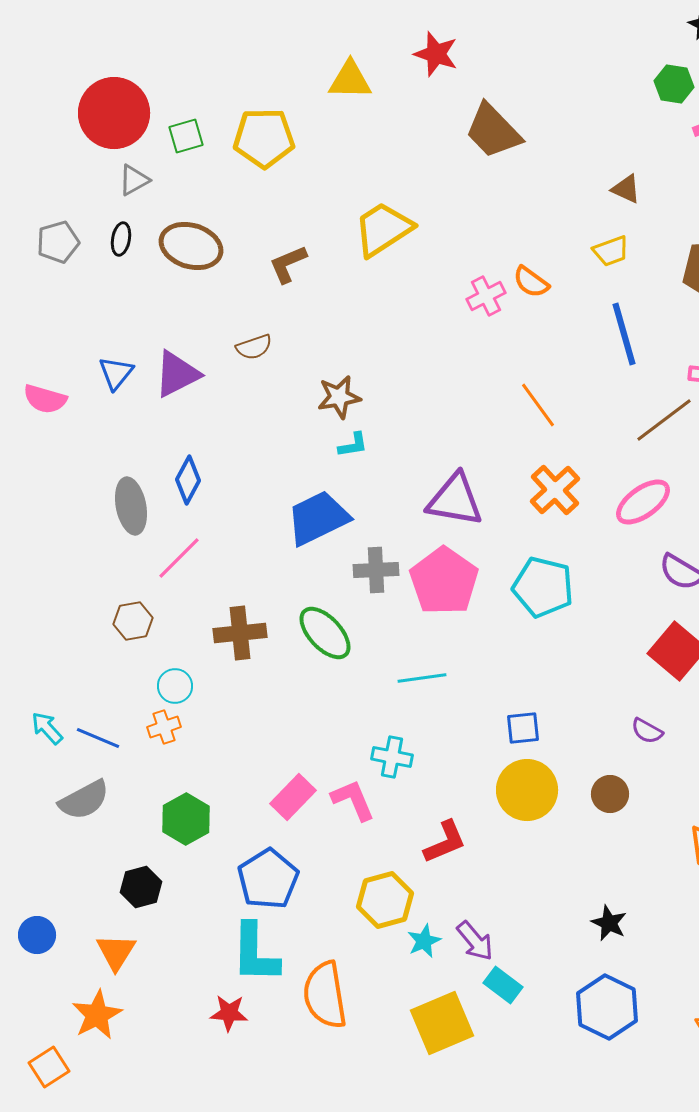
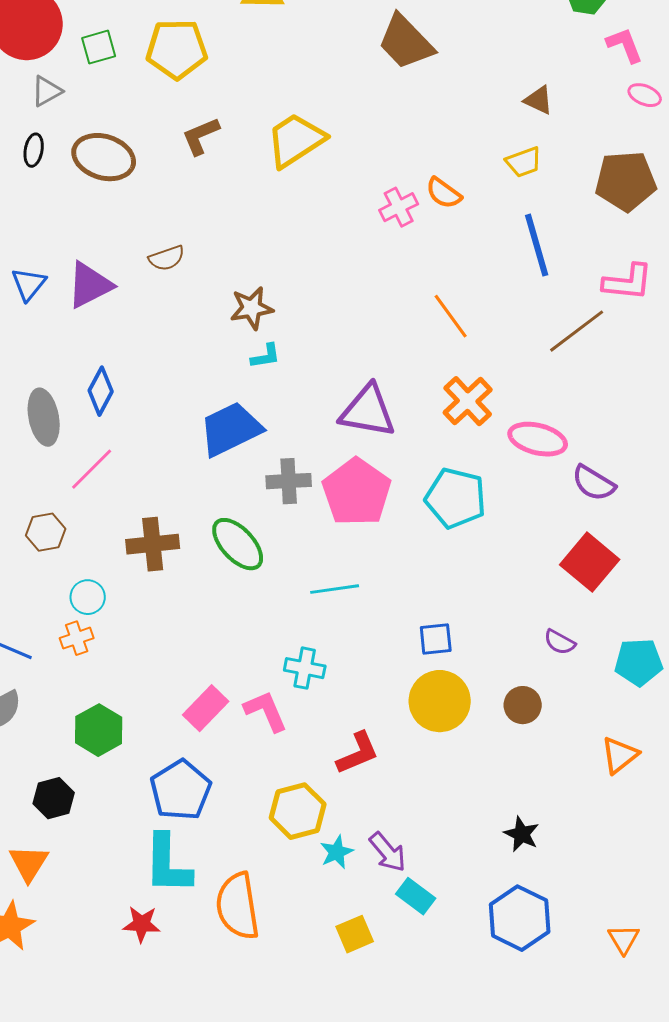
brown L-shape: (288, 264) -> (201, 136), moved
pink ellipse: (643, 502) -> (538, 439), moved, turned 50
yellow square: (442, 1023) -> (355, 934), size x0.6

